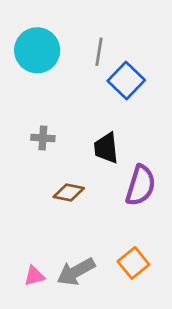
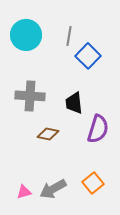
gray cross: (43, 138) -> (30, 96), size x1.8

